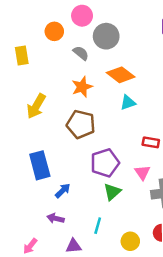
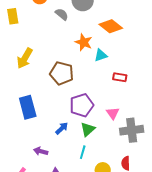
orange diamond: (121, 75) -> (111, 26), moved
orange star: (82, 87) -> (84, 42), moved, turned -30
red rectangle: (151, 142) -> (120, 77), moved
blue arrow: (63, 191) -> (62, 128), moved
cyan line: (98, 226) -> (83, 152), moved

